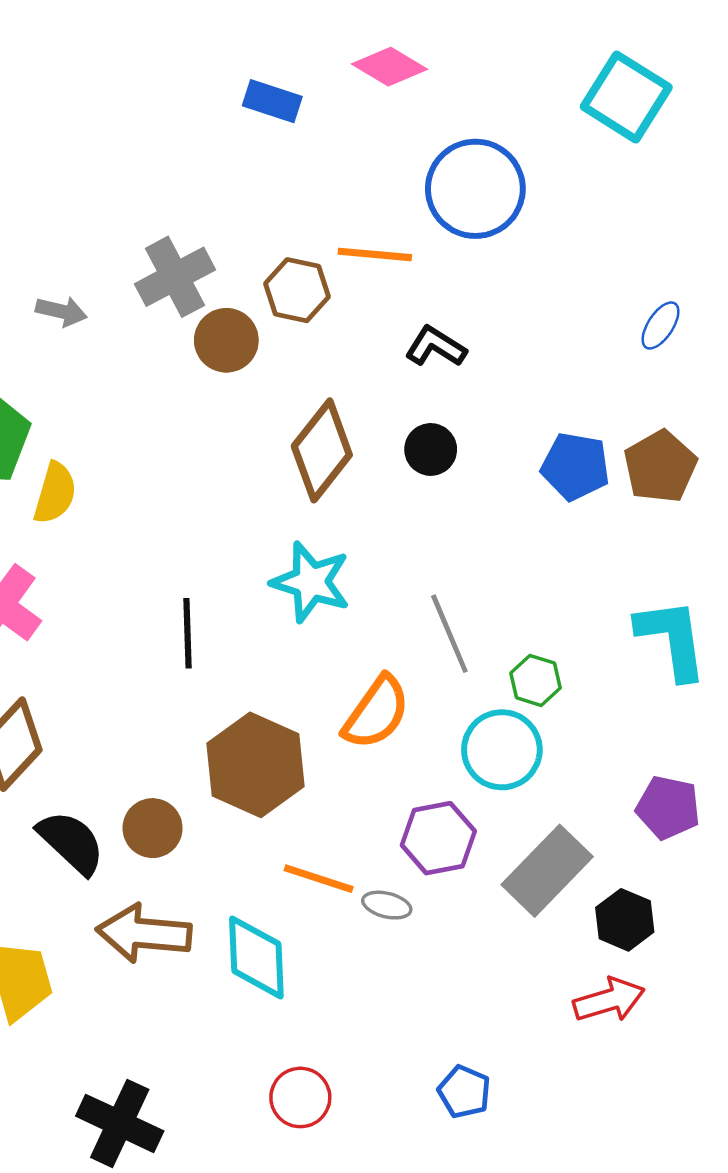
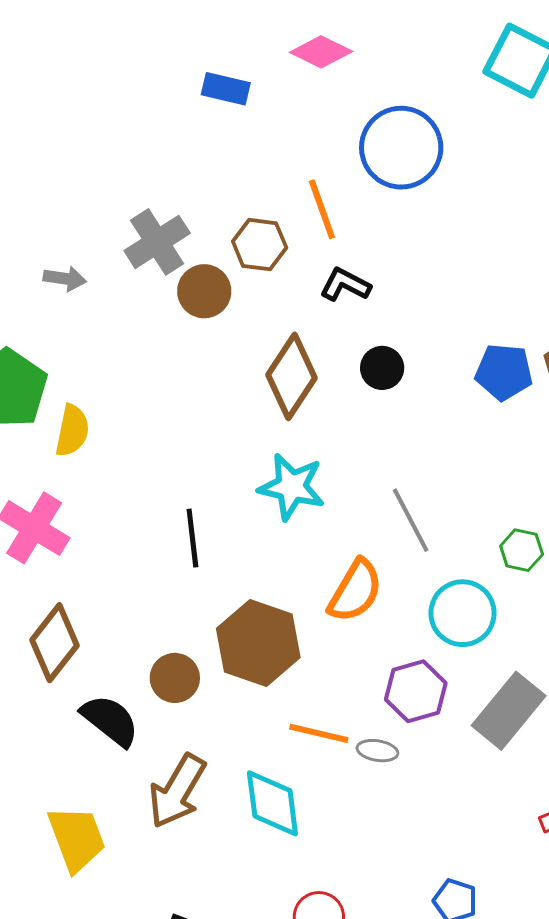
orange line: (375, 254) -> (322, 209), turned 70
black L-shape: (436, 347) -> (345, 285), moved
green hexagon: (535, 680) -> (522, 550), moved
brown circle: (153, 828) -> (175, 678), moved
brown arrow: (144, 933) -> (177, 791), turned -60

